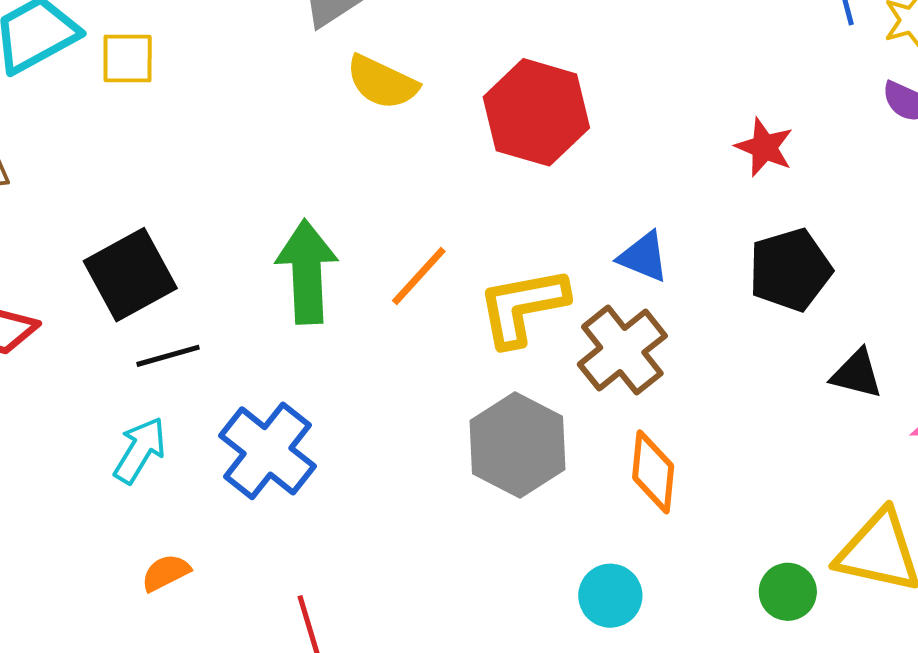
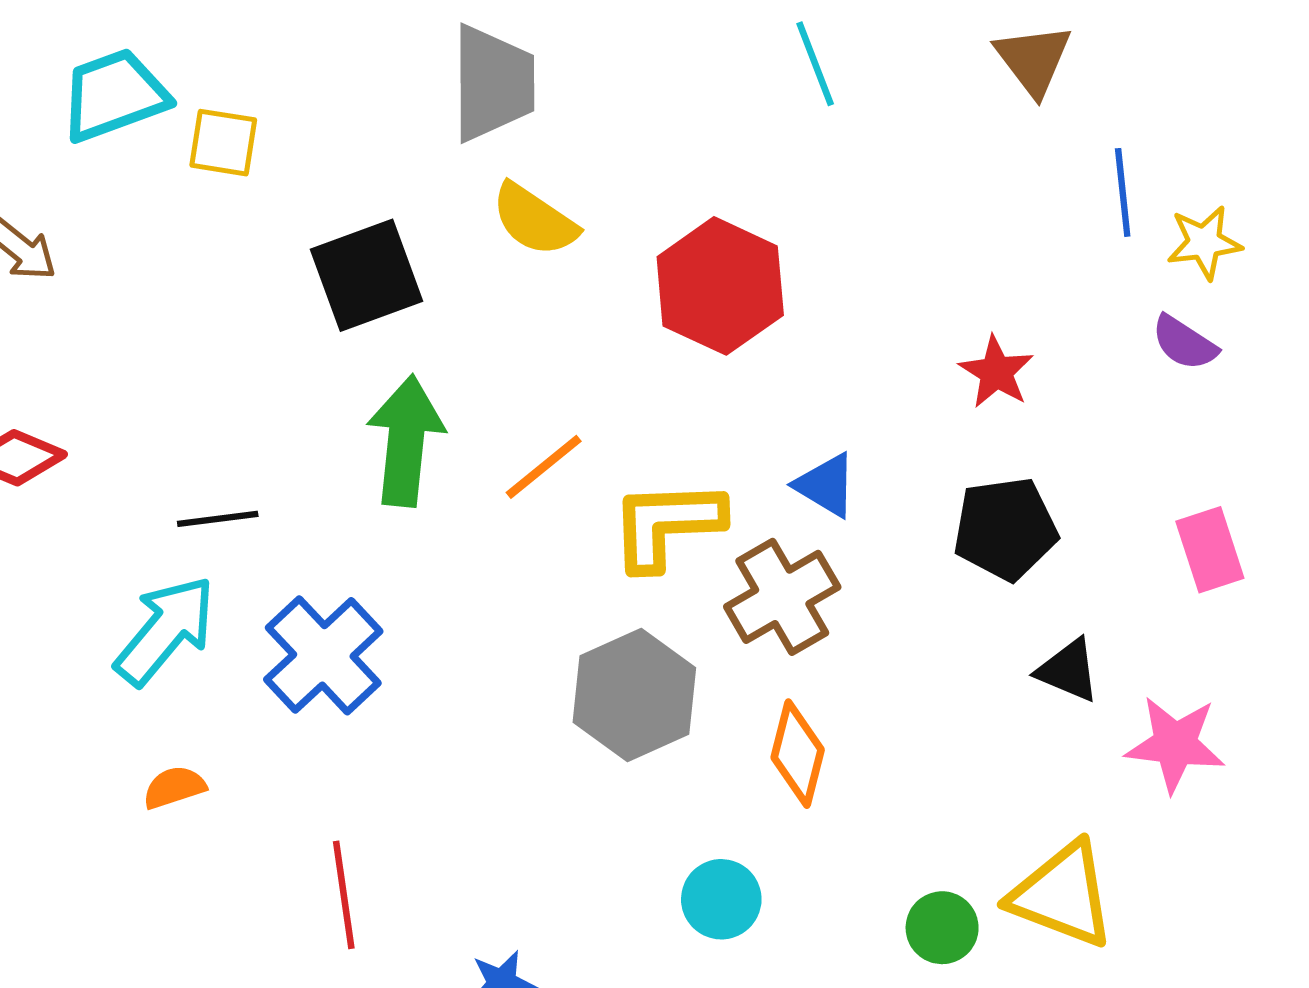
black square: (130, 275) -> (367, 275), moved
cyan arrow: (140, 450) -> (165, 631), size x1.4

